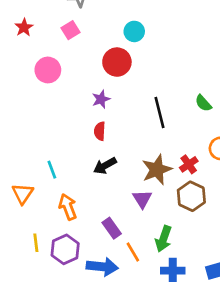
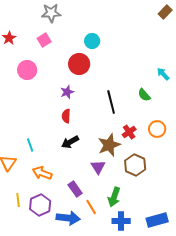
red cross: (189, 164) -> (129, 132), moved
orange arrow: (68, 207) -> (42, 173), turned -48

